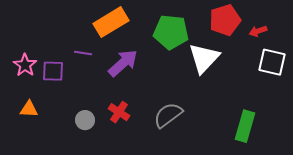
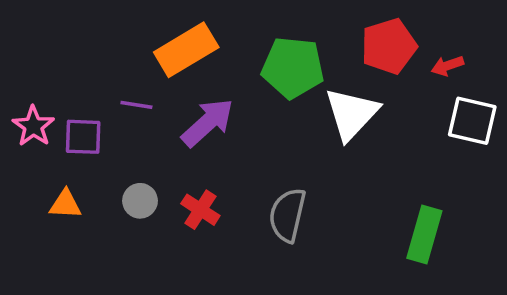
orange triangle: (29, 109) -> (65, 204), moved
gray semicircle: (168, 115) -> (287, 215), turned -40
gray circle: (85, 120) -> (140, 201), moved

